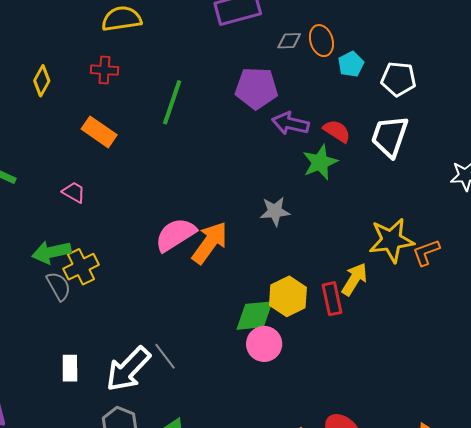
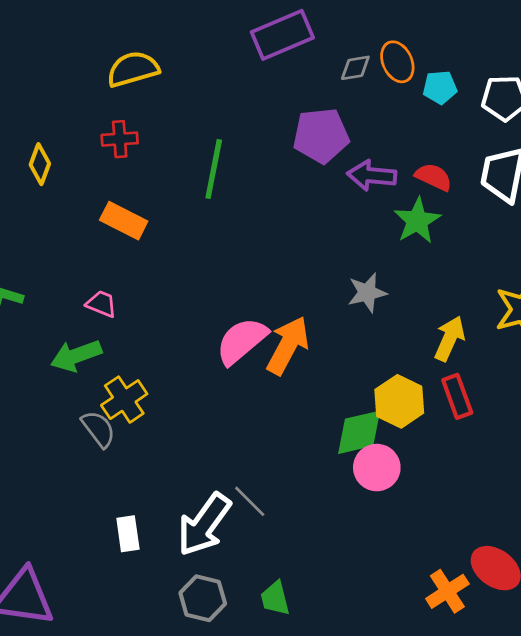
cyan pentagon: (351, 64) -> (440, 87), turned 30
green arrow: (52, 252) -> (76, 356), moved
yellow arrow: (354, 279) -> (450, 339), moved

